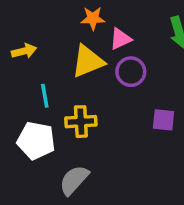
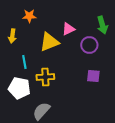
orange star: (93, 18) -> (29, 16), moved
yellow arrow: (24, 51) -> (12, 36), turned 112
purple circle: (131, 72) -> (89, 45), moved

